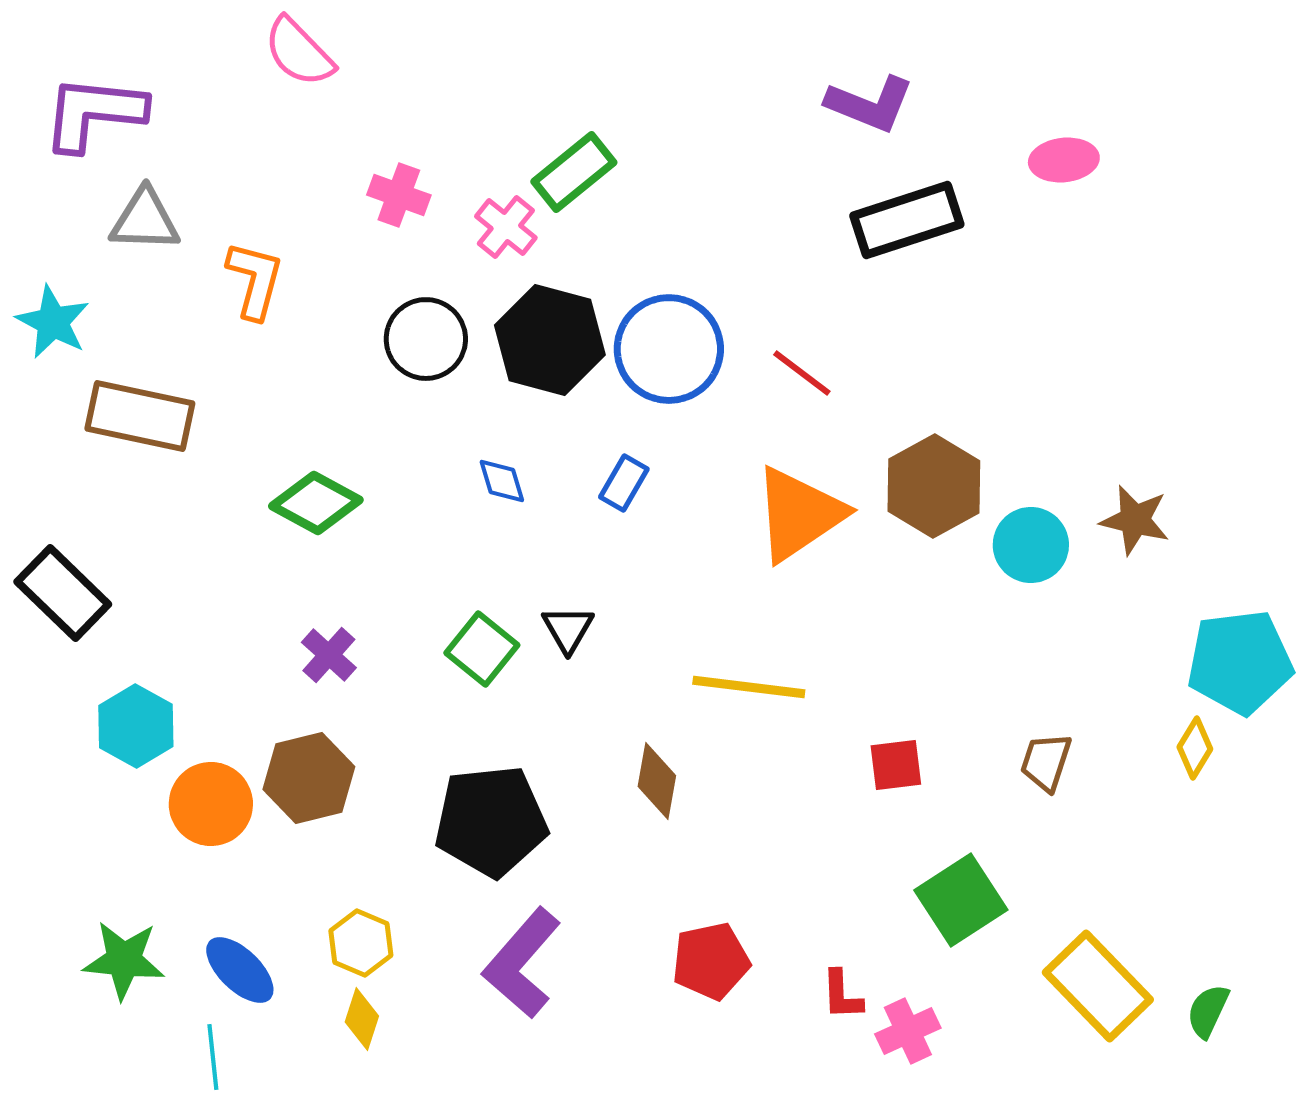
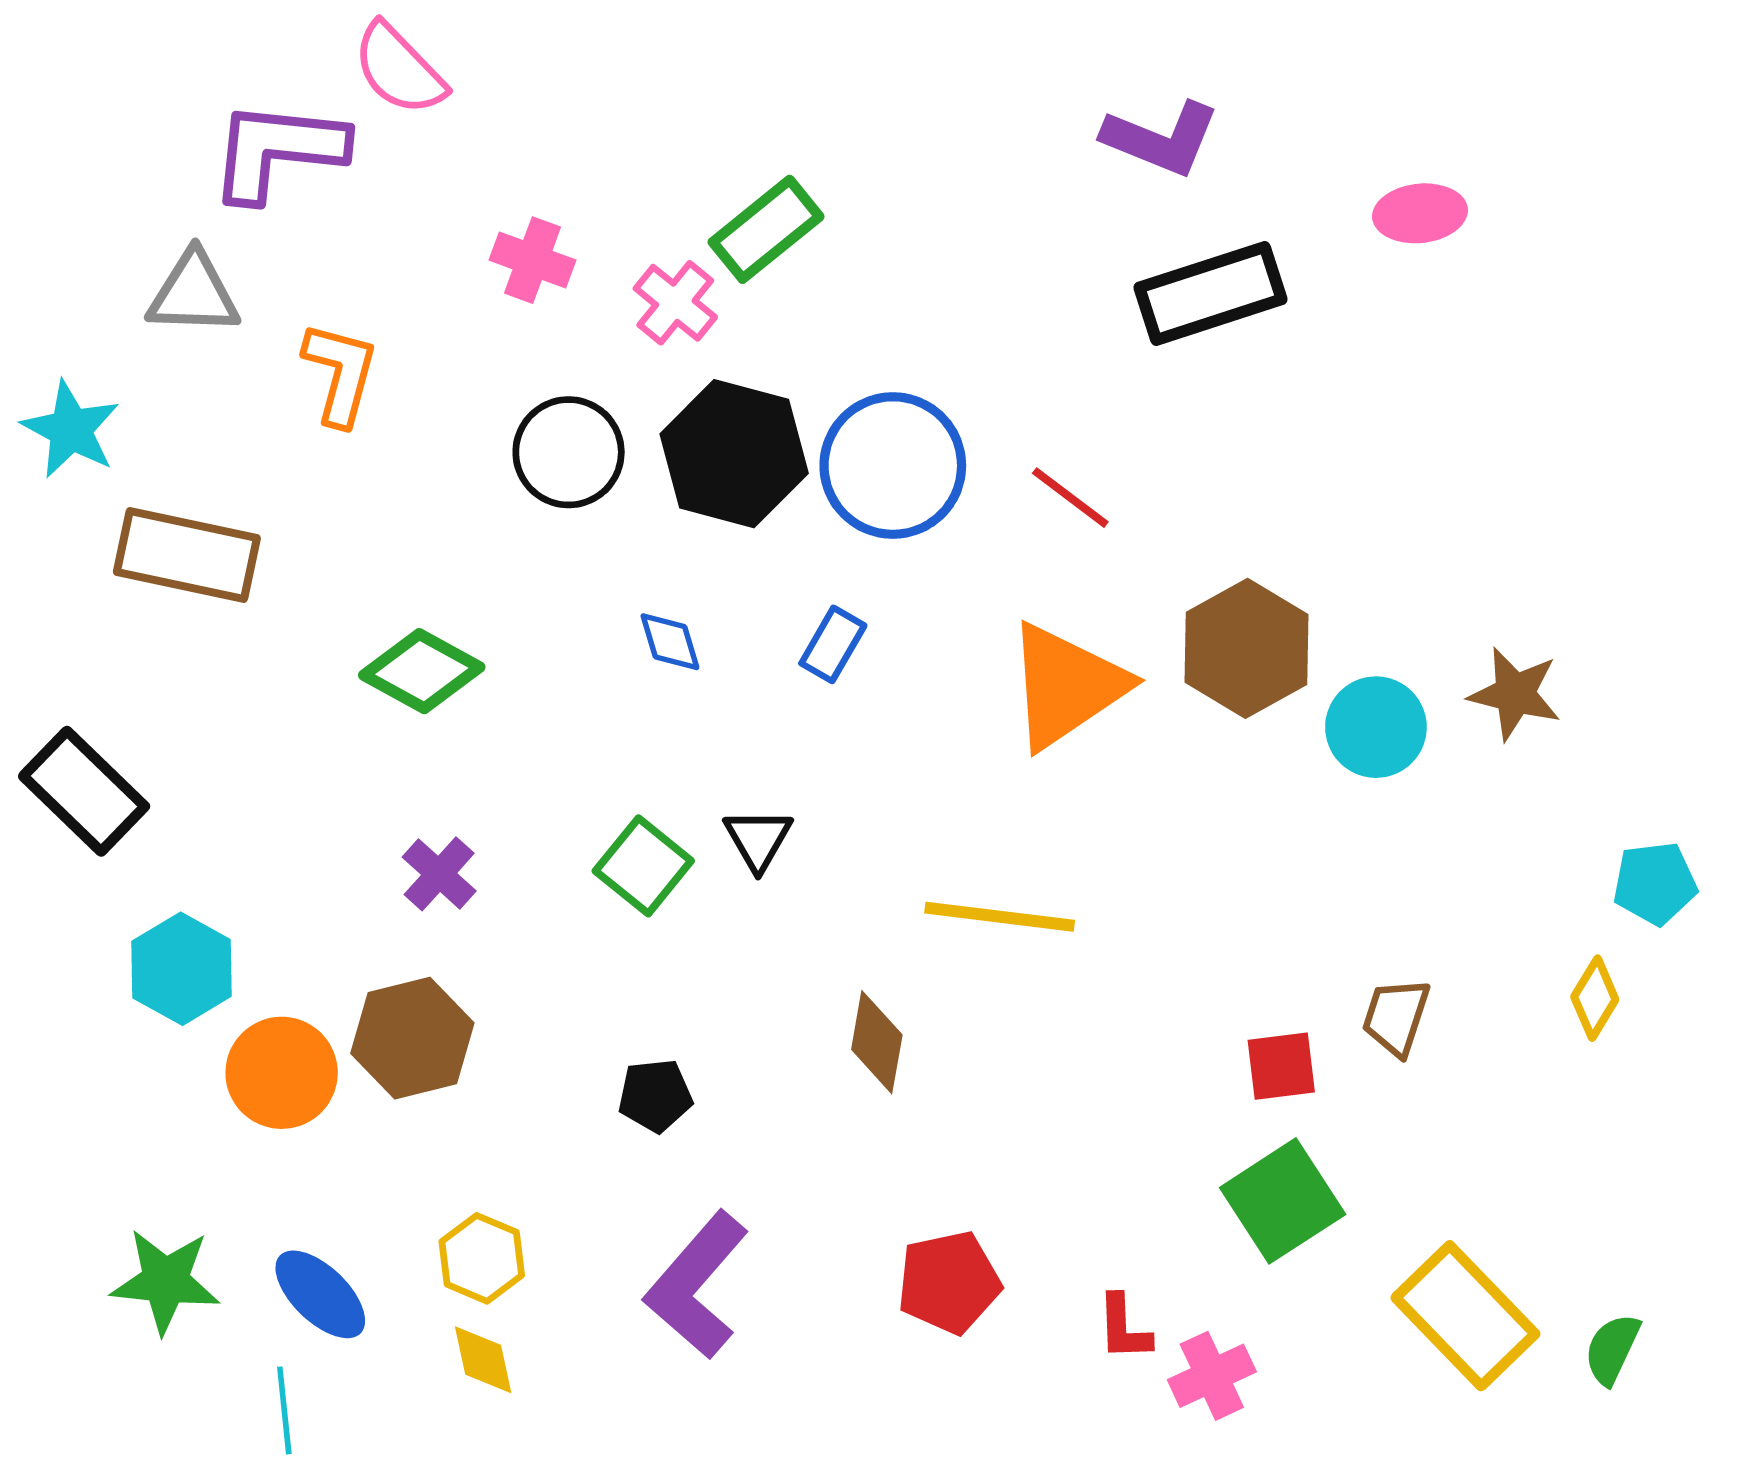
purple L-shape: (94, 113) -> (278, 151), moved
cyan pentagon: (1240, 662) -> (1655, 883), size x0.6
red square: (896, 765) -> (1281, 1066), moved
black pentagon: (491, 821) -> (655, 1096), size x0.5
yellow diamond: (362, 1019) -> (483, 1360), turned -30

